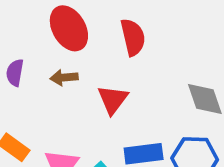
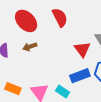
red triangle: (113, 100) -> (82, 49), moved

